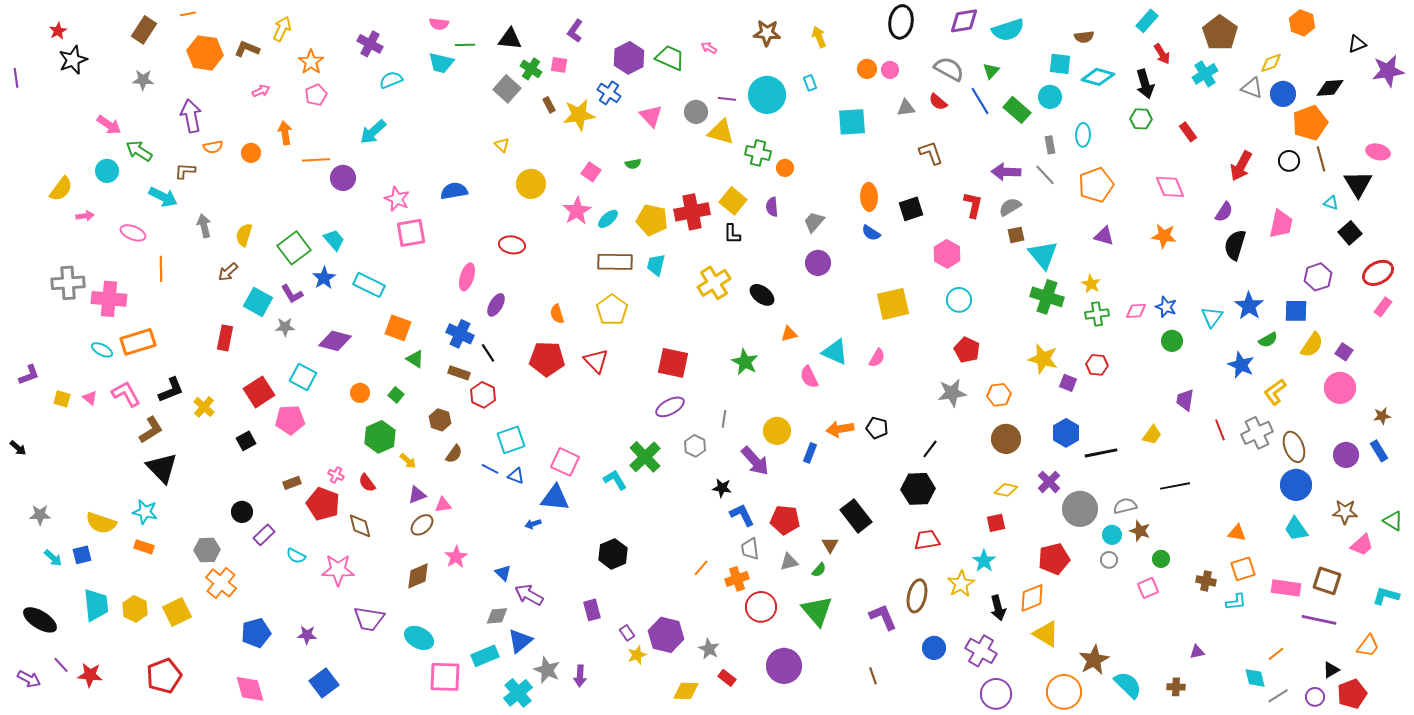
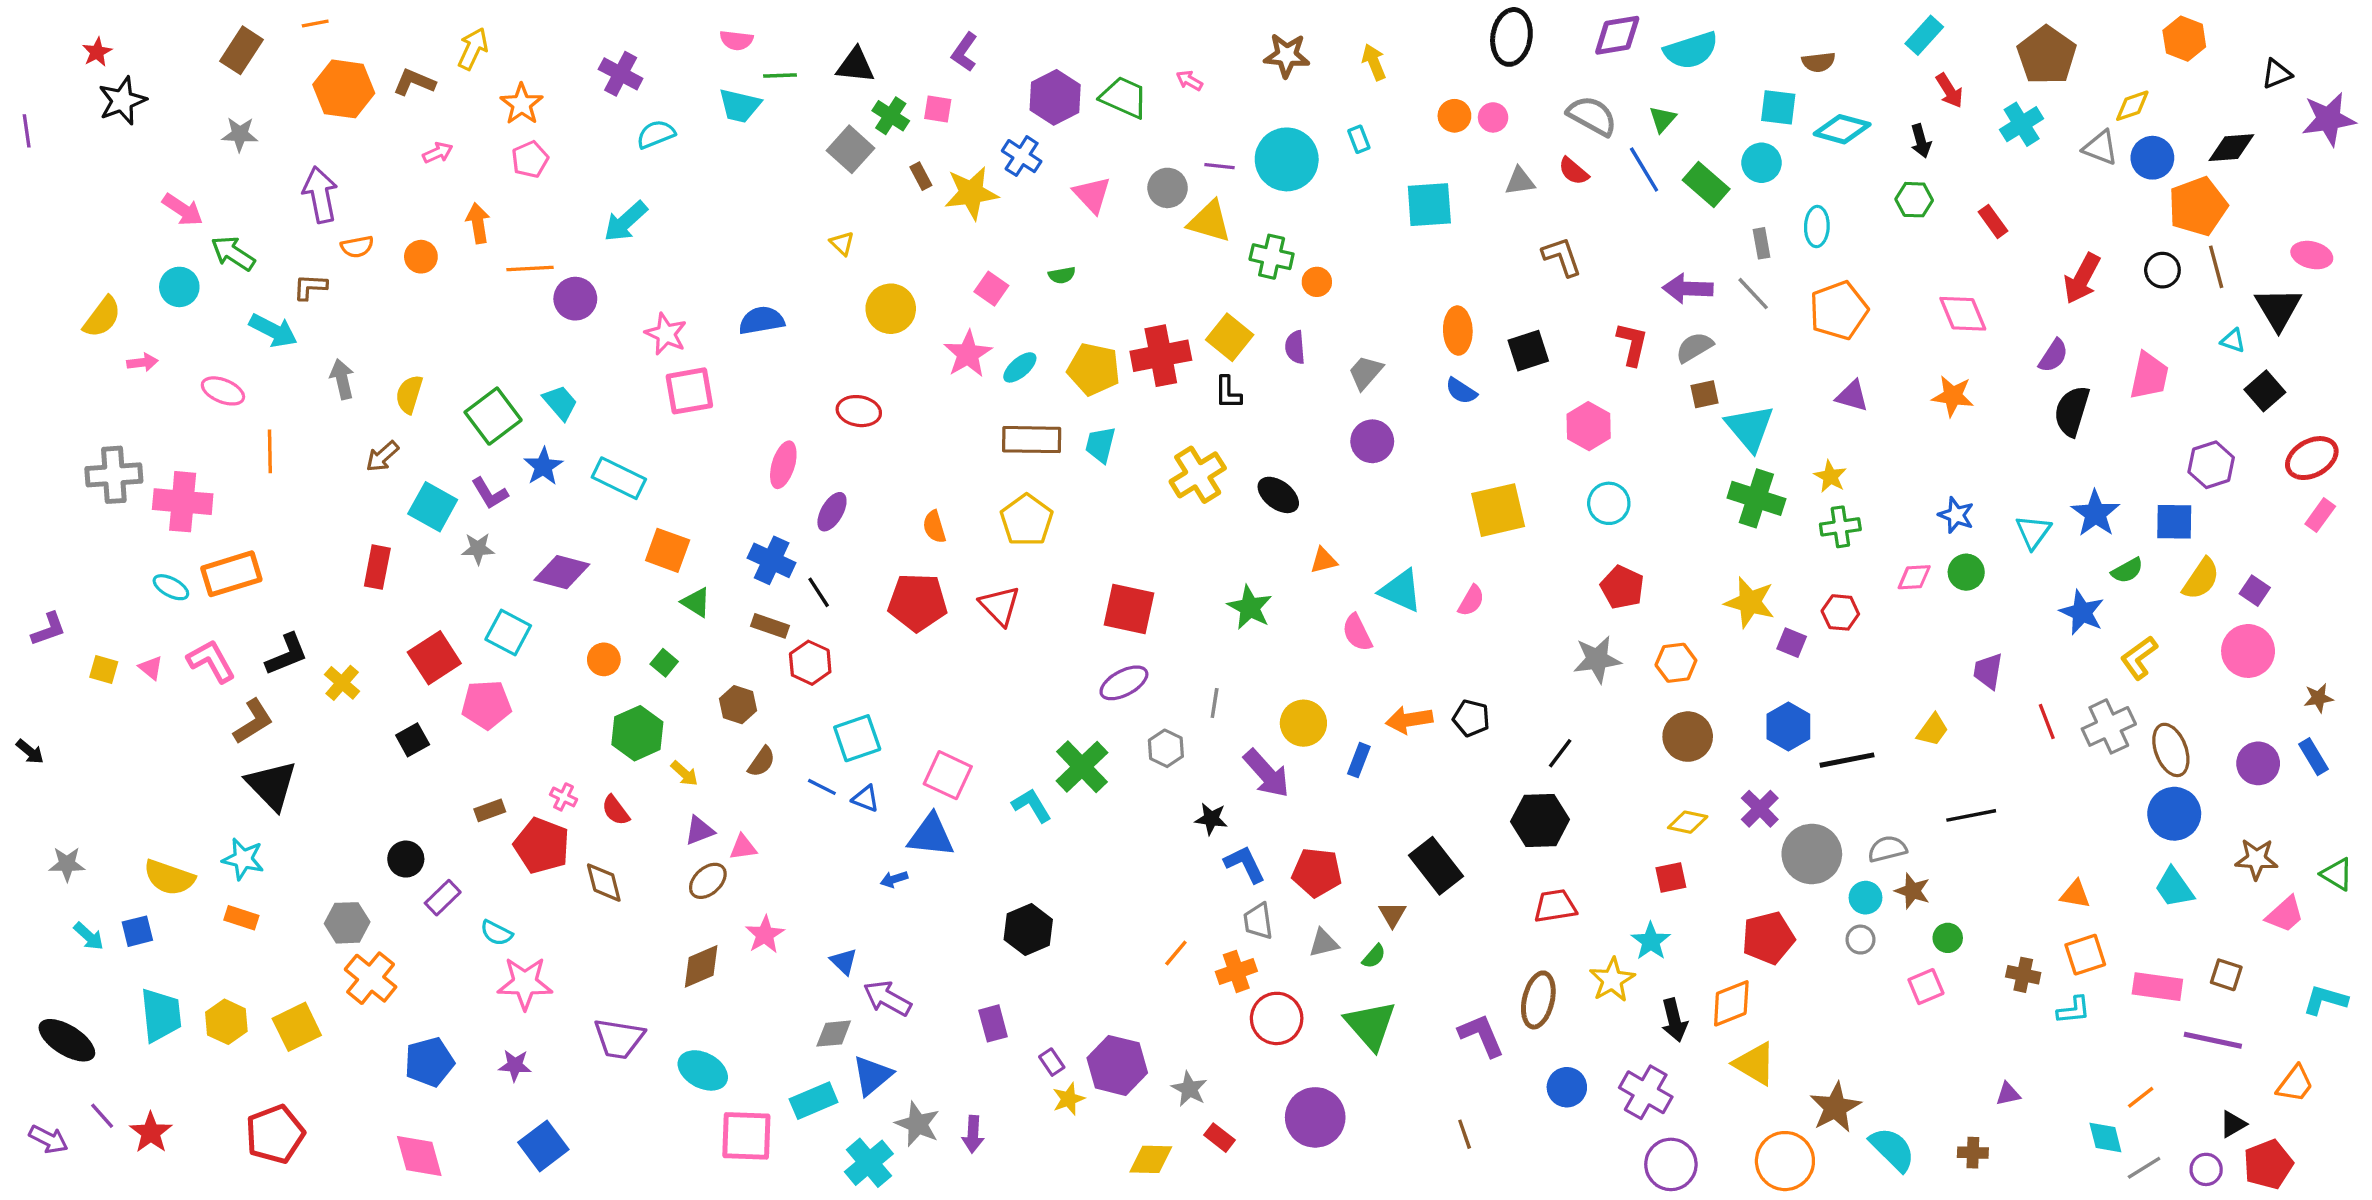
black arrow: (1145, 84) -> (1921, 141), size x0.7
pink diamond: (1136, 311) -> (1914, 577), moved
pink star: (338, 570) -> (525, 983), moved
brown square: (1327, 581) -> (2226, 975), size x0.7
red star: (90, 675) -> (151, 1133), turned 30

